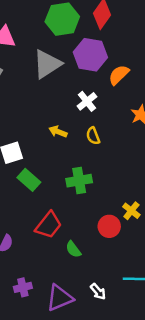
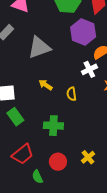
gray triangle: (47, 64) -> (39, 47), moved
white cross: (87, 101) -> (89, 69), moved
red circle: (109, 226) -> (58, 162), moved

